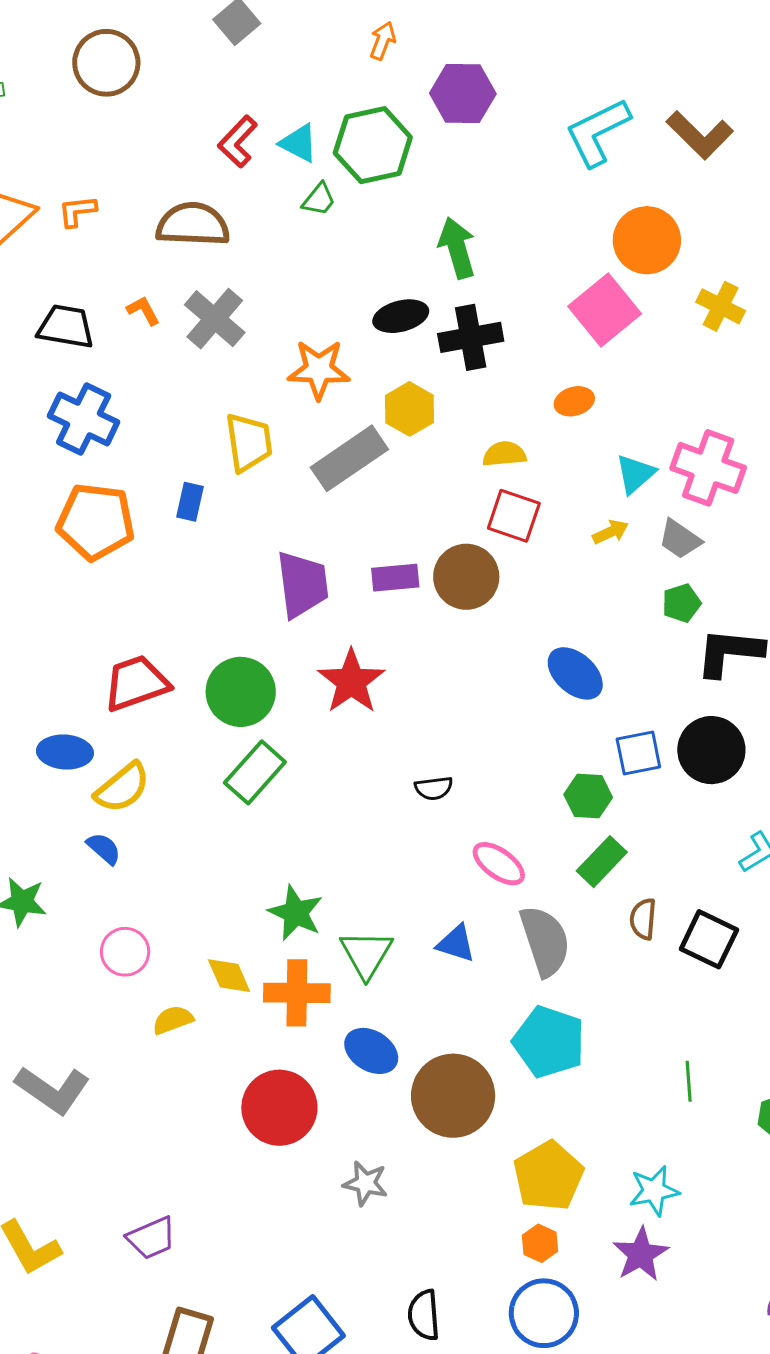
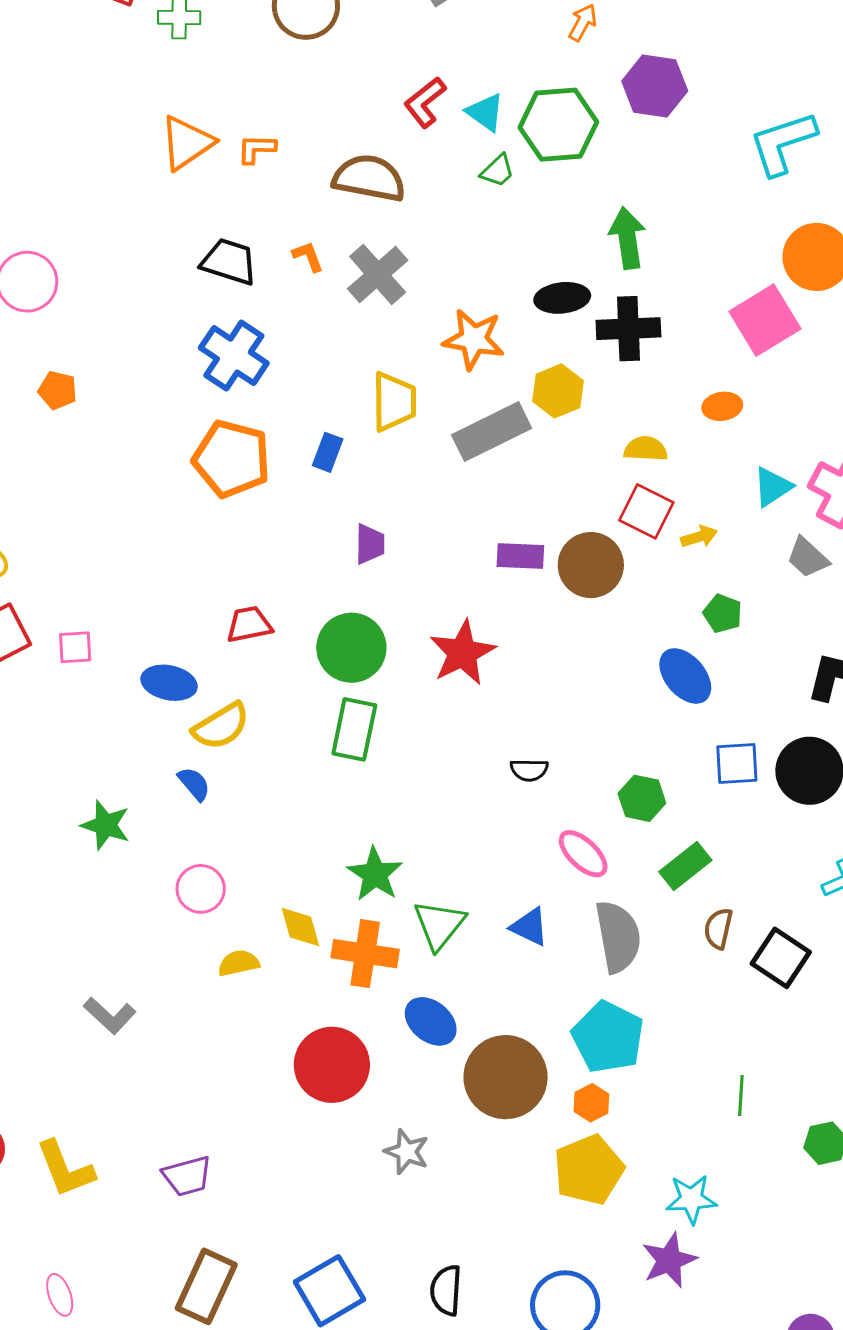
yellow arrow: (611, 532) -> (699, 537), moved
purple trapezoid: (302, 584) -> (370, 544), moved, size x0.6
green pentagon: (681, 603) -> (723, 613), moved, turned 30
red trapezoid: (136, 683) -> (249, 624), size x0.7
green rectangle: (255, 772) -> (354, 729), turned -38
green hexagon: (588, 796) -> (642, 798), moved
gray L-shape: (53, 1090) -> (110, 1015), size x0.7
orange hexagon: (540, 1243) -> (591, 1103), moved

